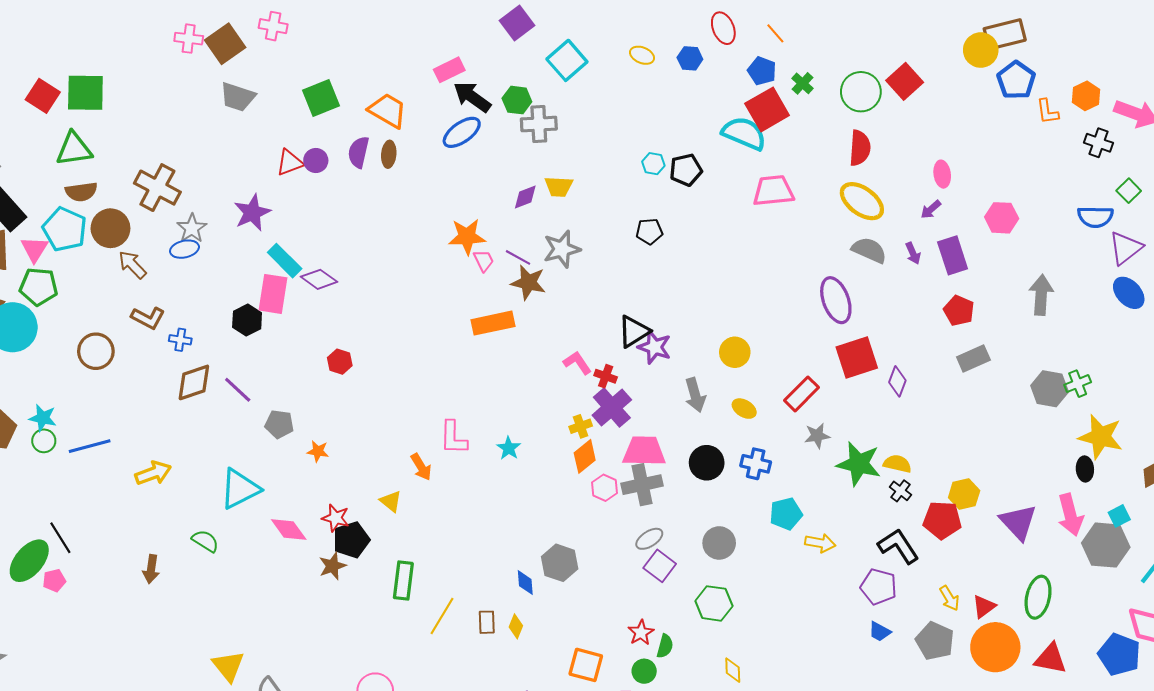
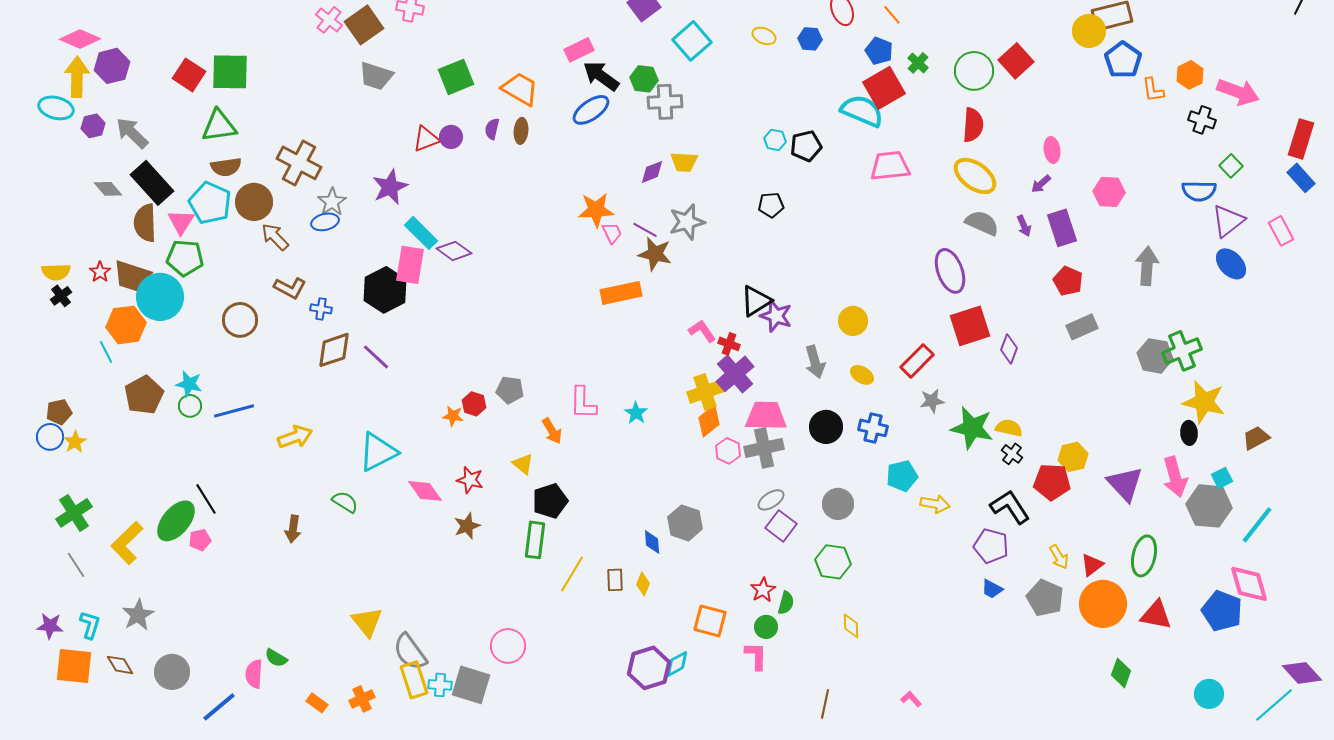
pink cross: (189, 39) -> (329, 20), turned 32
purple semicircle: (359, 152) -> (492, 129), size x0.7
black hexagon: (247, 320) -> (385, 290), size x1.5
red hexagon: (340, 362) -> (474, 404), moved
green cross: (1078, 384) -> (1182, 351), size x1.5
gray pentagon: (279, 424) -> (510, 390), moved
yellow cross: (581, 426) -> (705, 392), size x1.6
black pentagon: (351, 540) -> (550, 501), moved

